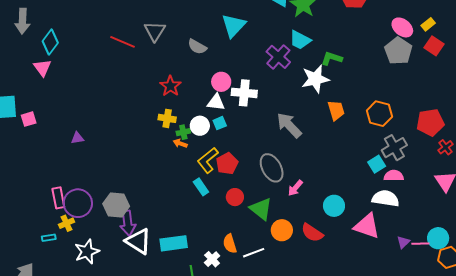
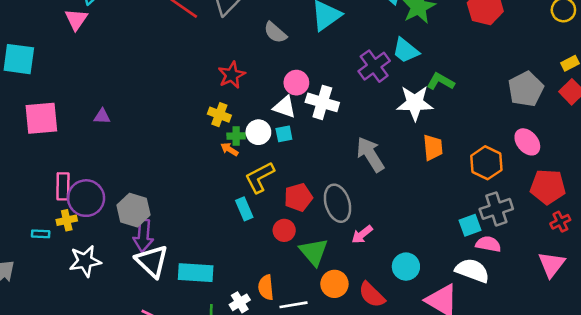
pink ellipse: (402, 27) -> (527, 142), moved
pink square: (29, 119) -> (41, 118), moved, size x1.8
red pentagon: (227, 164) -> (298, 197), moved

